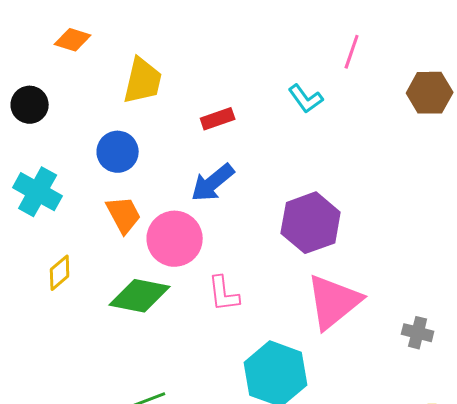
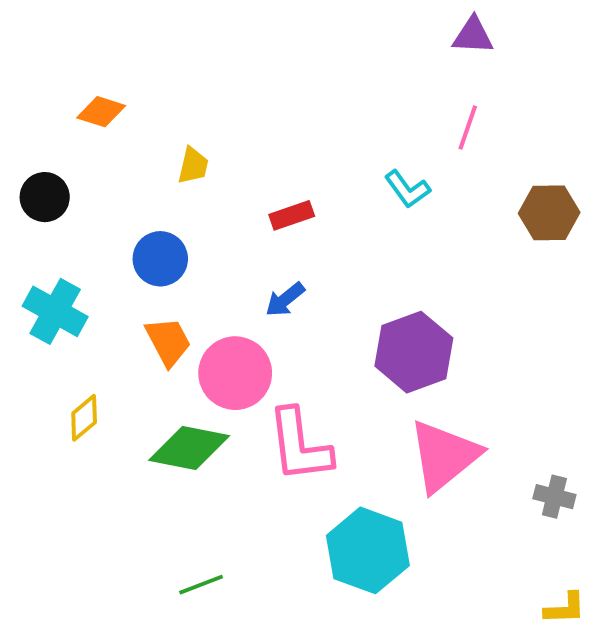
yellow trapezoid: (143, 81) -> (193, 166), size x0.6
brown hexagon: (430, 93) -> (549, 213), moved
blue arrow: (213, 183) -> (285, 300), size x0.7
pink L-shape: (224, 294) -> (300, 445), size x1.6

